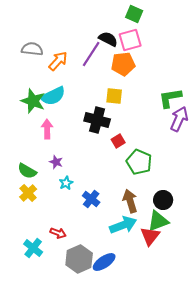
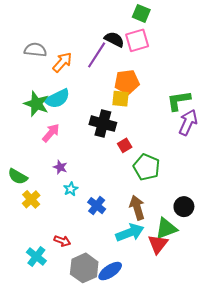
orange pentagon: (123, 64) -> (127, 82), moved
pink arrow: (47, 129) -> (51, 133), turned 42
green semicircle: (27, 171) -> (18, 176), moved
black circle: (163, 200) -> (184, 207), moved

